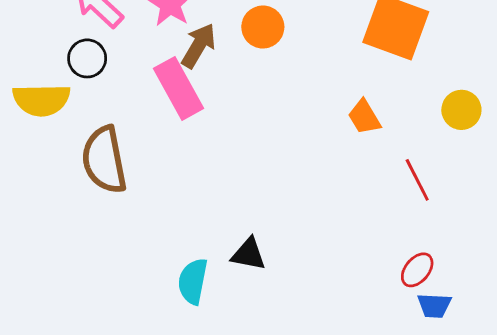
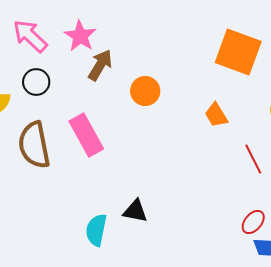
orange circle: (263, 27) -> (145, 91), moved
black circle: (87, 58) -> (36, 82), moved
pink rectangle: (179, 88) -> (86, 135), moved

